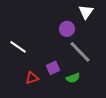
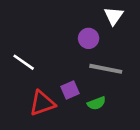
gray line: (80, 52) -> (106, 69), turned -35
red triangle: (32, 78) -> (42, 103), size x1.5

